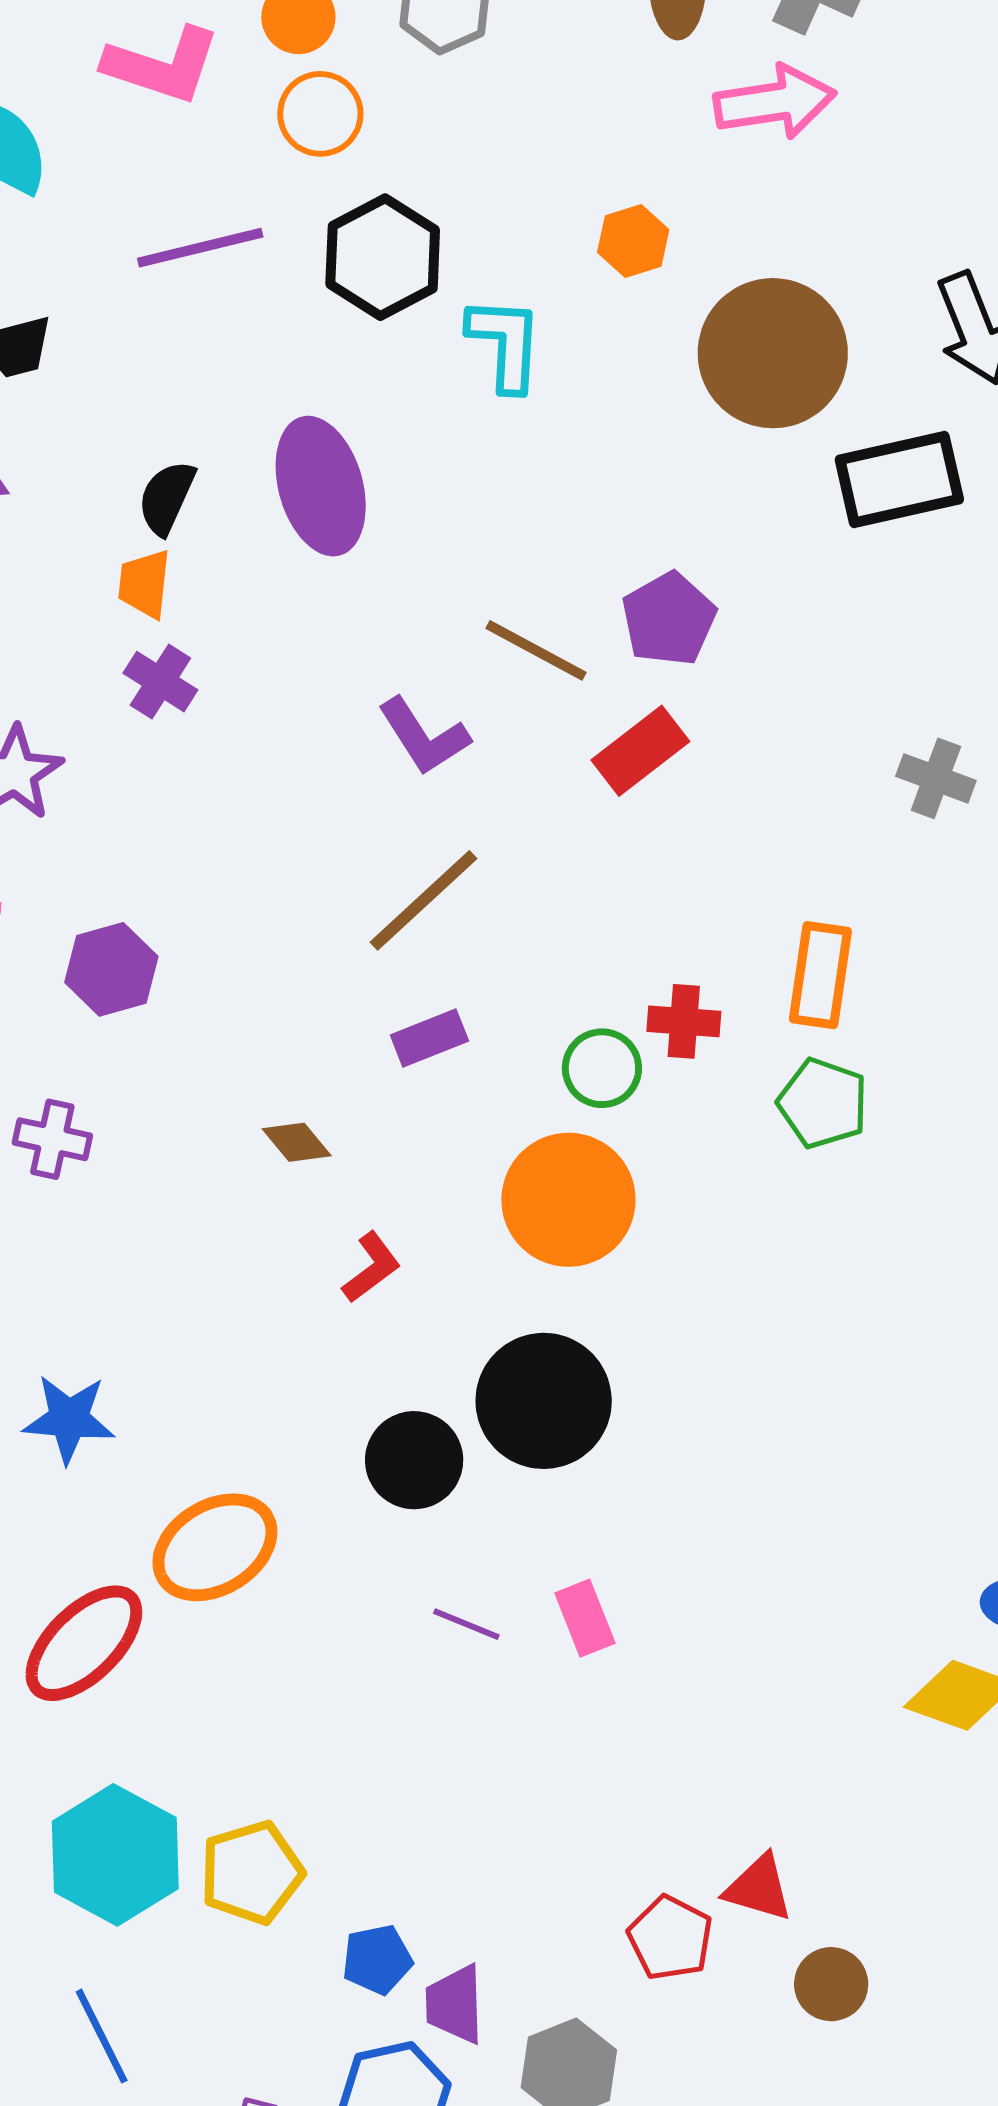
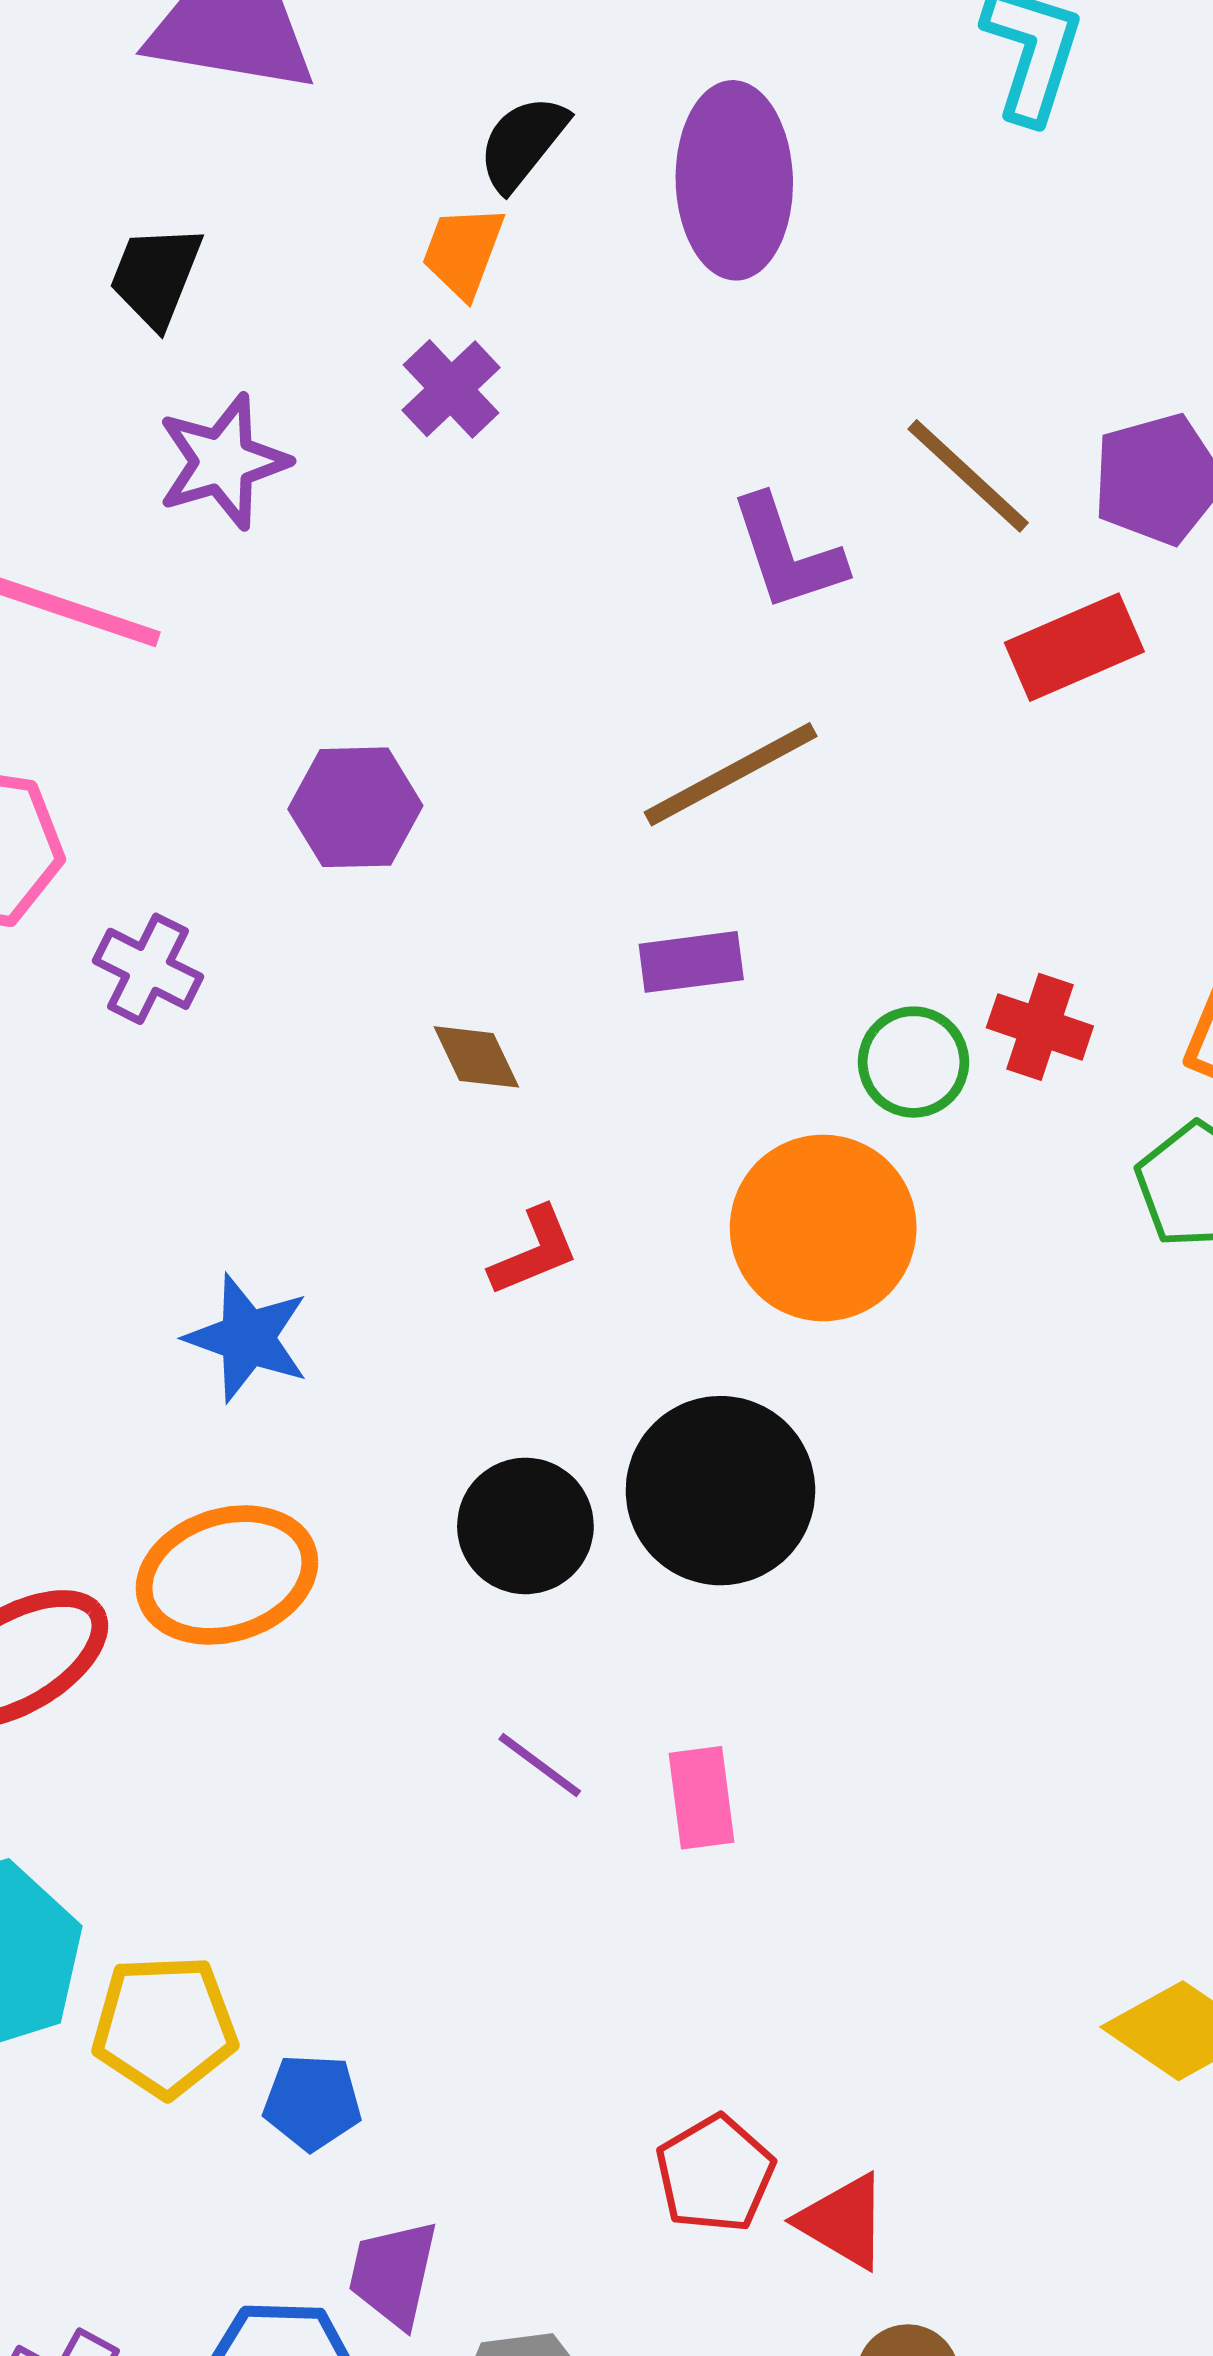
purple hexagon: (111, 969) -> (355, 807), moved
blue star: (69, 1419) -> (247, 1338), moved
red pentagon: (670, 1938) -> (715, 2174), moved
blue pentagon: (377, 1959) -> (312, 2102), moved

